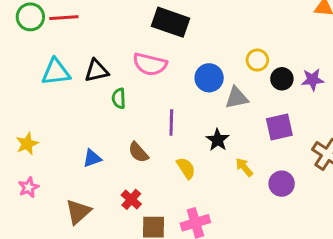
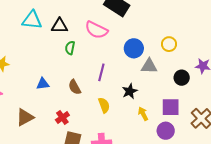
black circle: (282, 79) -> (182, 78), moved
purple square: (279, 127) -> (171, 107), moved

